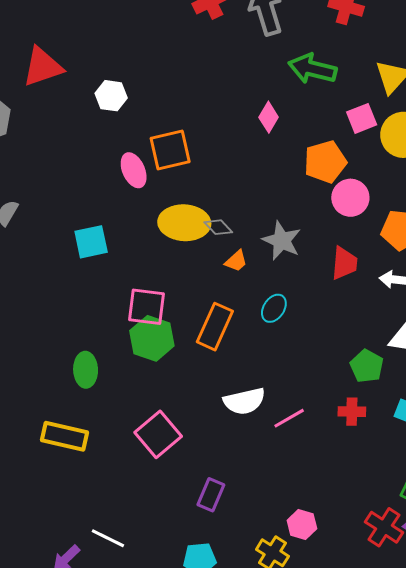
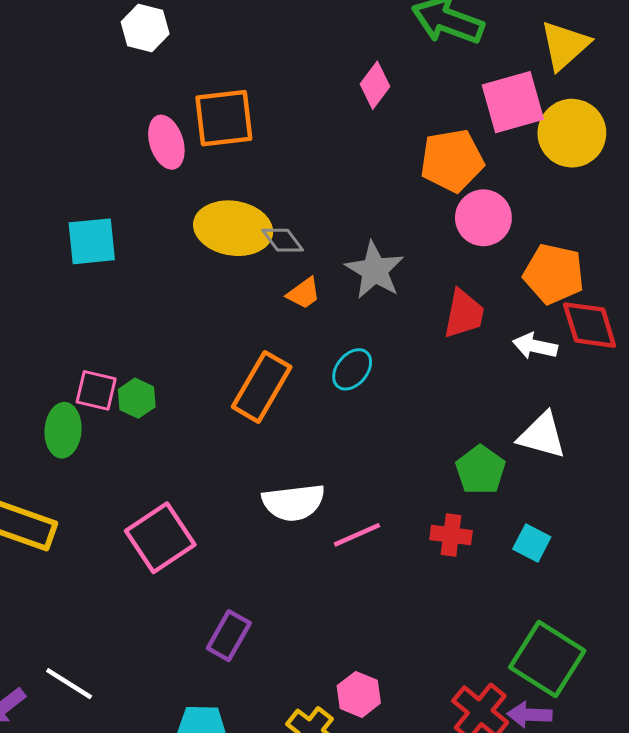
pink square: (362, 118) -> (513, 102), size x1.4
pink square: (146, 307) -> (96, 390), moved, size x0.7
green hexagon: (152, 338) -> (137, 398), moved, size x0.6

